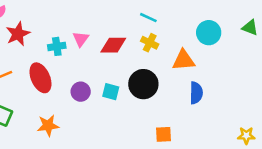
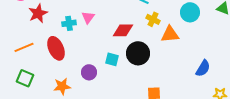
yellow cross: (150, 43) -> (153, 19), moved
red diamond: (113, 45) -> (123, 30), moved
purple circle: (81, 92) -> (89, 72), moved
blue semicircle: (196, 93) -> (203, 68), moved, turned 30

